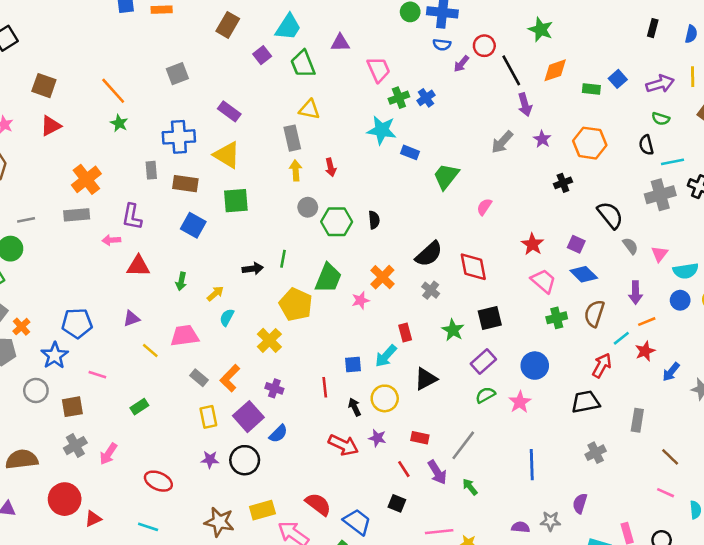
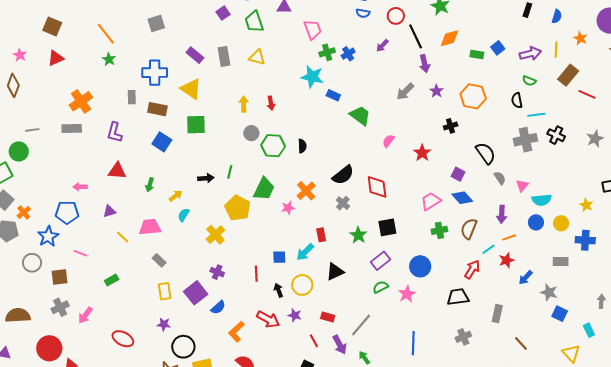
purple arrow: (461, 64) -> (382, 46), moved
gray rectangle: (292, 138) -> (224, 56), moved
green trapezoid: (446, 176) -> (360, 115), turned 85
pink arrow: (111, 240) -> (80, 187), moved
red star: (532, 244) -> (422, 153), moved
pink trapezoid: (543, 281) -> (431, 201), turned -75
orange L-shape: (230, 378) -> (236, 332), moved
black circle: (245, 460) -> (183, 347), moved

